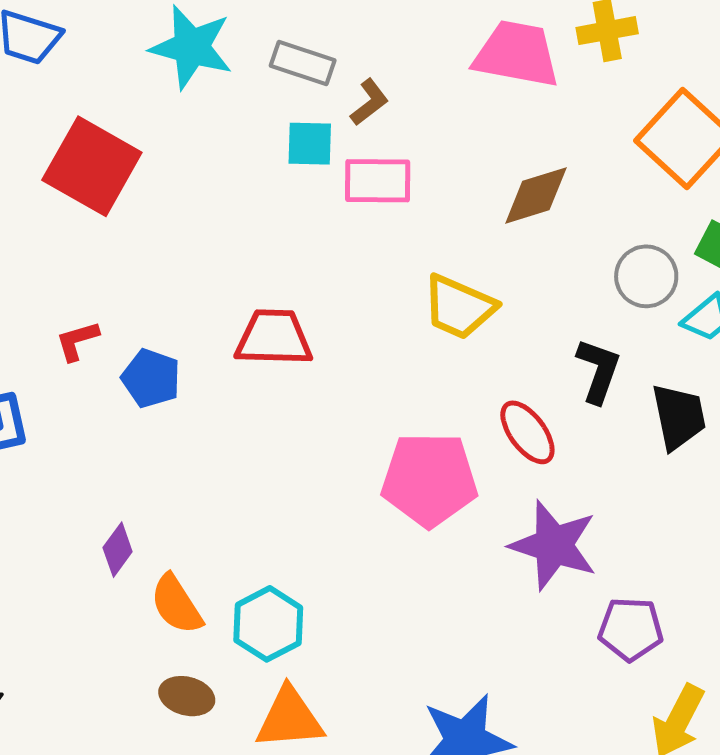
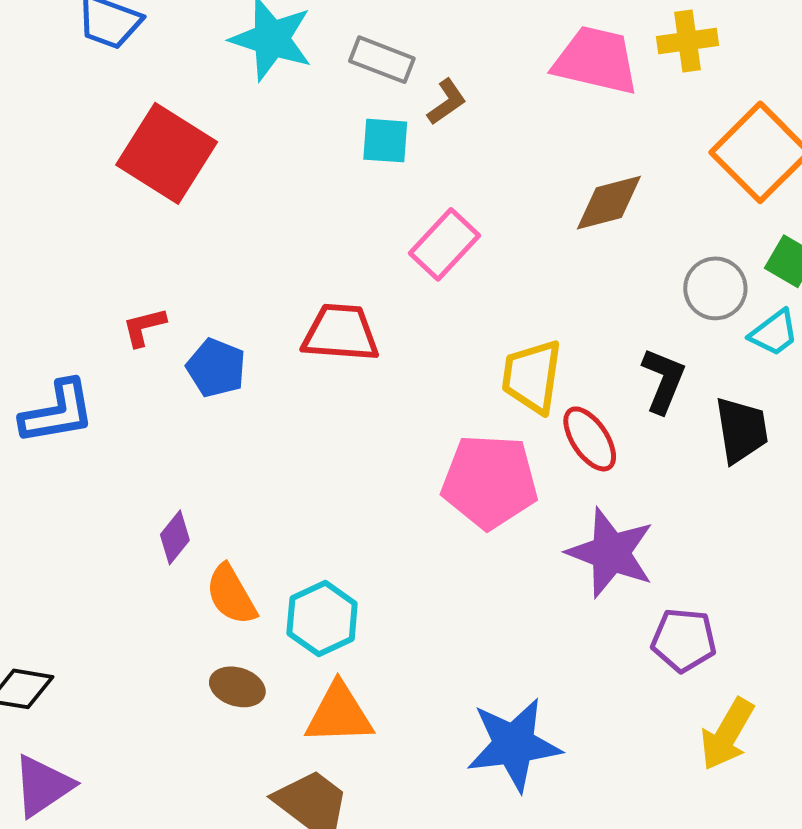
pink rectangle: (378, 181) -> (445, 244), moved, turned -50
yellow trapezoid: (459, 307) -> (532, 376), moved, turned 72

